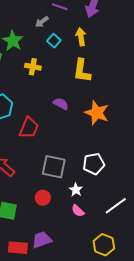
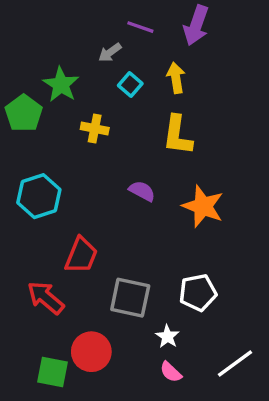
red trapezoid: (29, 128) -> (81, 255), moved
red circle: (43, 198) -> (91, 352), moved, size x1.5

